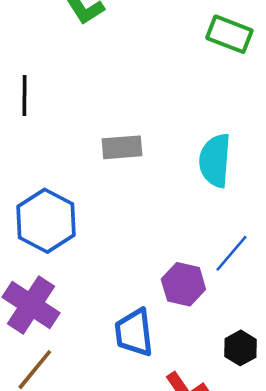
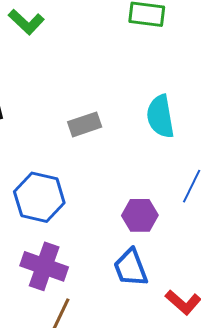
purple hexagon: (183, 284) -> (140, 215), moved

